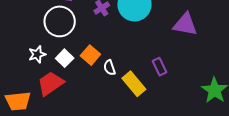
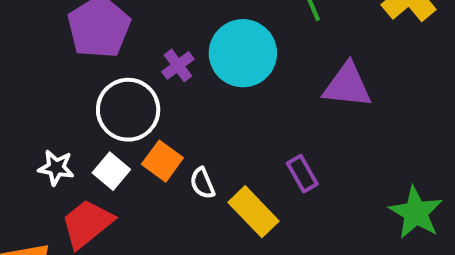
white circle: (60, 21) -> (128, 110), moved
white star: (37, 54) -> (56, 168), turned 30

